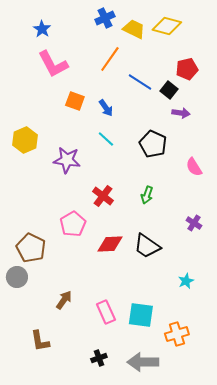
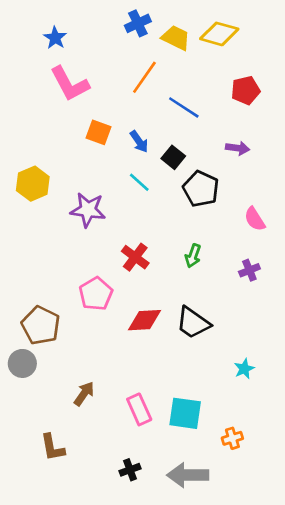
black square: (169, 90) -> (173, 157), moved
purple cross: (194, 223) -> (249, 270), moved, turned 35
orange cross: (177, 334) -> (232, 438), size x0.7

